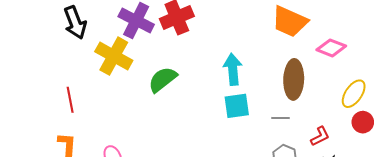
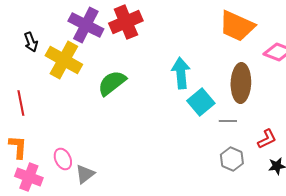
black arrow: (75, 23) -> (31, 42), moved, size x0.6
cyan square: (237, 106) -> (201, 102), moved, turned -32

